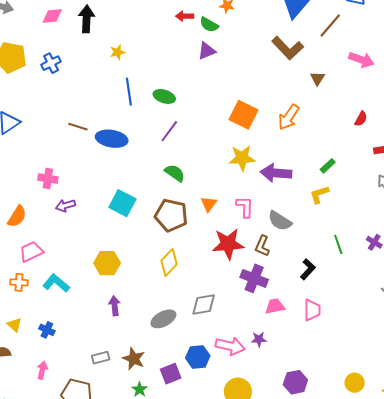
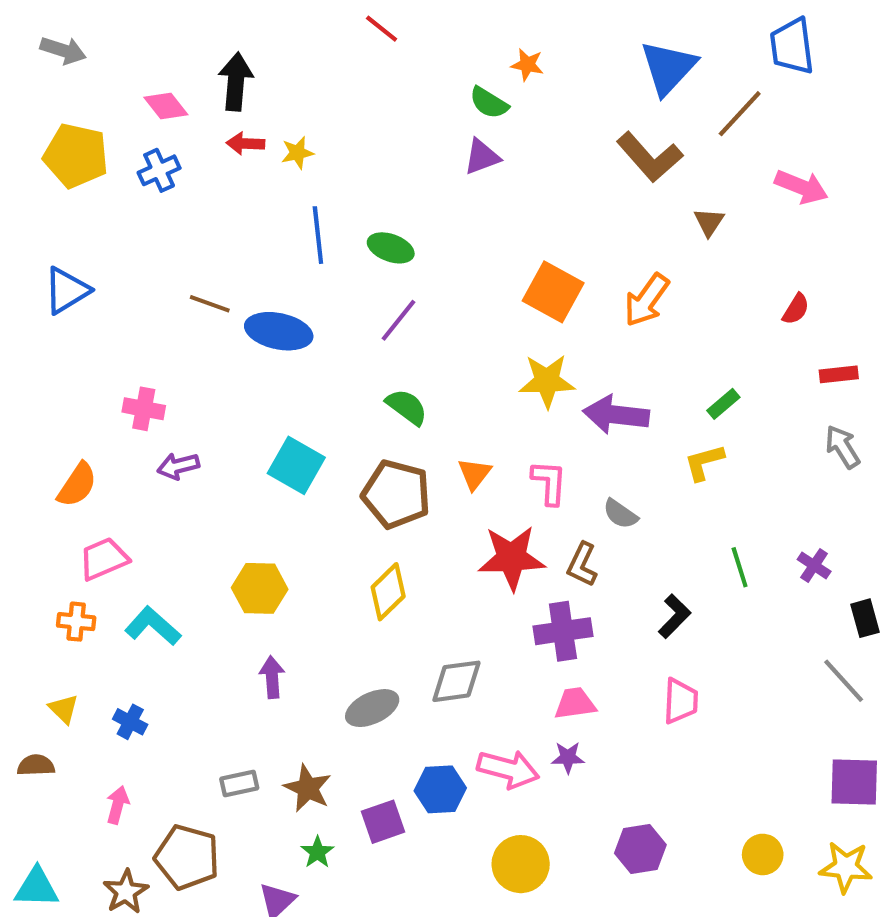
pink diamond: (52, 16) -> (166, 106), moved, turned 55
red arrow: (185, 16) -> (245, 144), moved
gray semicircle: (280, 221) -> (620, 514), size x0.7
purple cross: (254, 278) -> (563, 631), turned -32
pink trapezoid: (275, 306) -> (575, 703), moved

